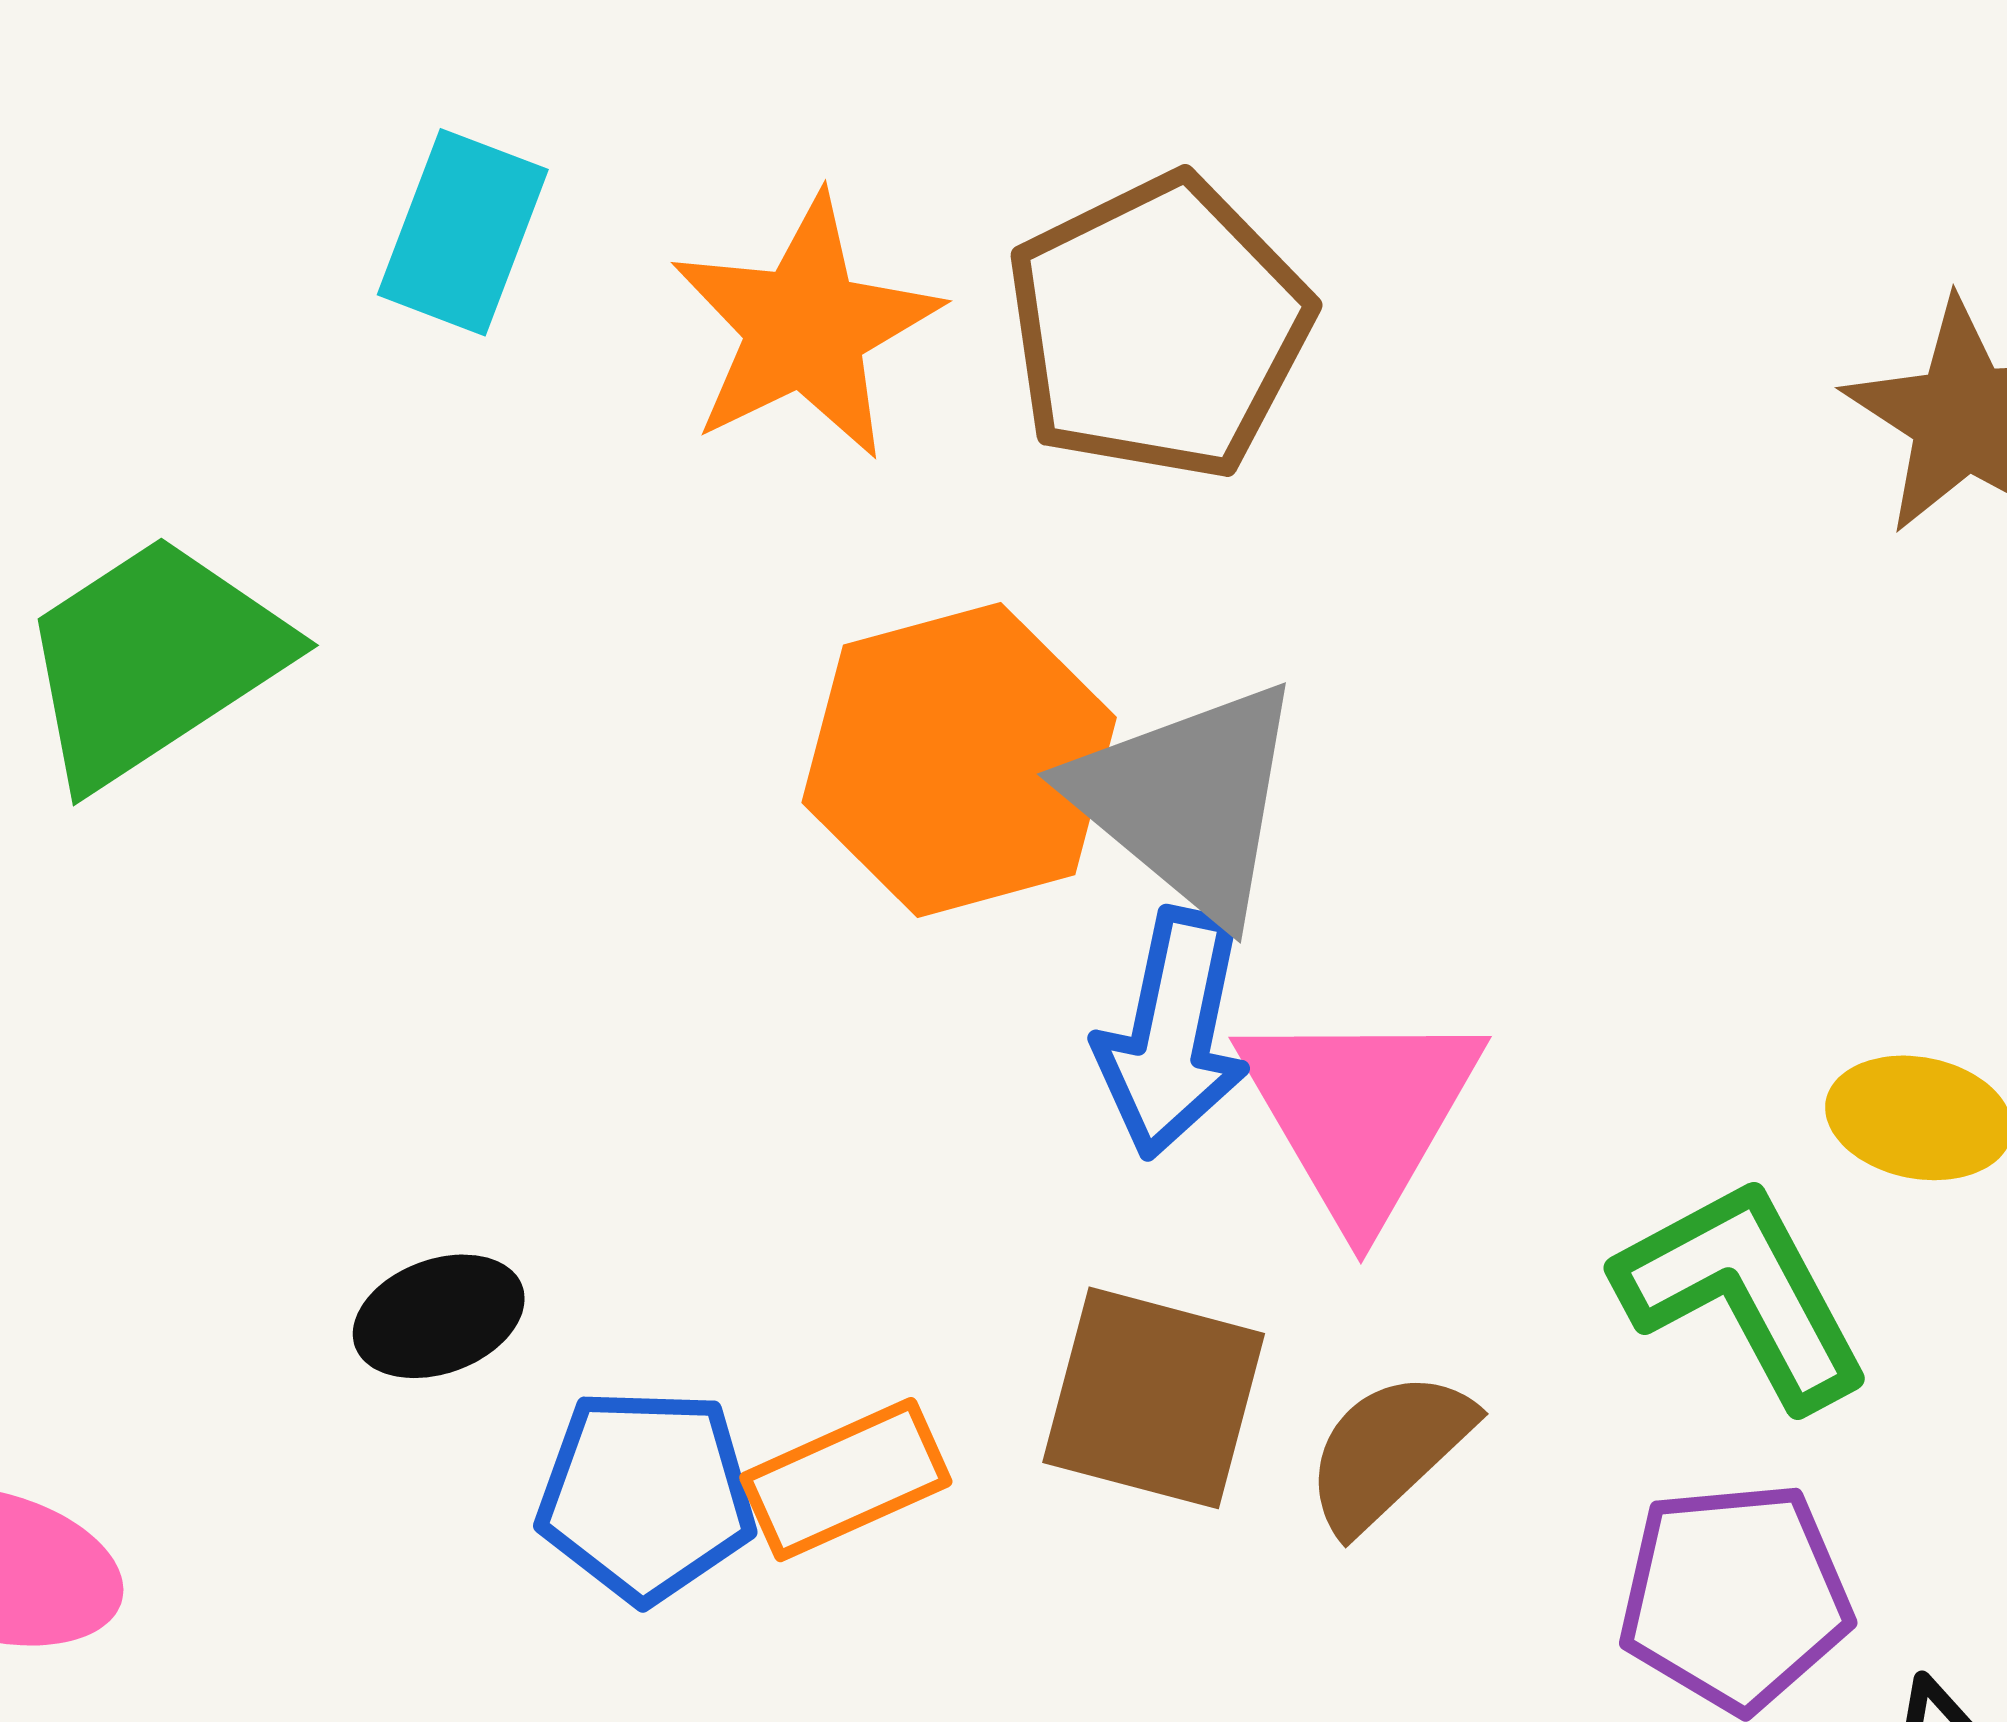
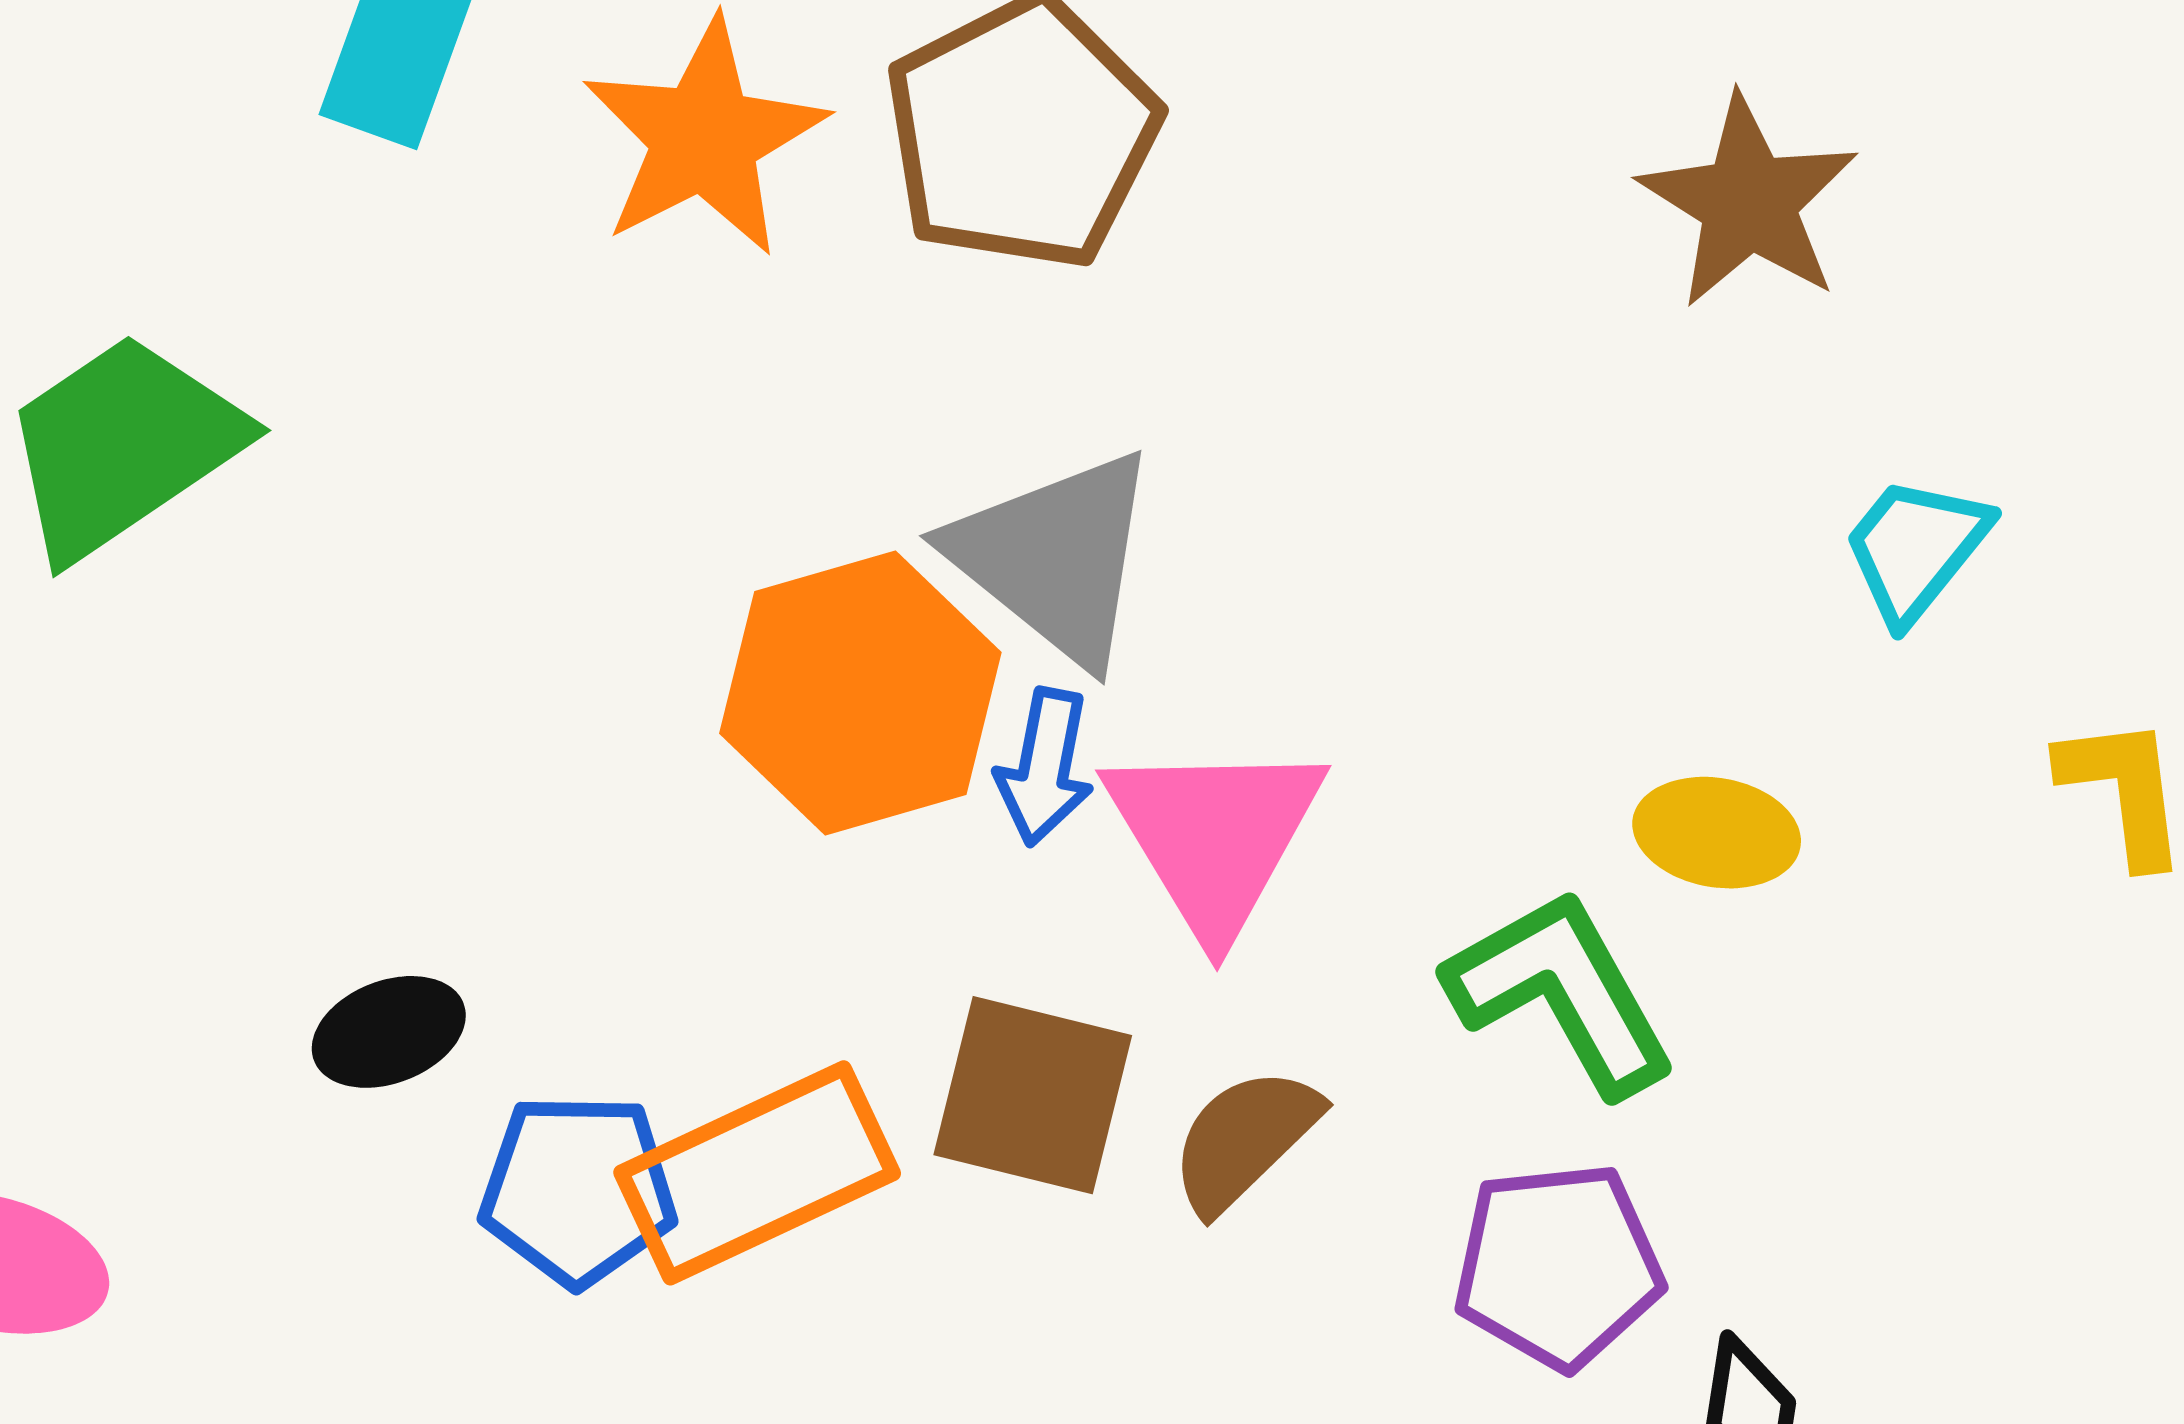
orange hexagon: (959, 760) -> (860, 693), moved
blue arrow: (1173, 1033) -> (1045, 767), size x0.7
orange rectangle: (846, 1480) -> (757, 1173), size x1.5

